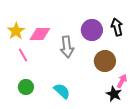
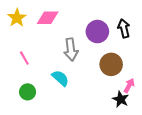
yellow star: (16, 31) -> (17, 18), moved
pink diamond: (40, 34) -> (48, 18), moved
cyan semicircle: (62, 91) -> (60, 78), moved

